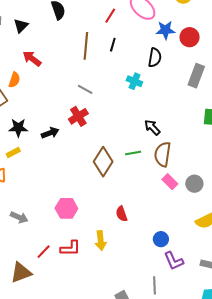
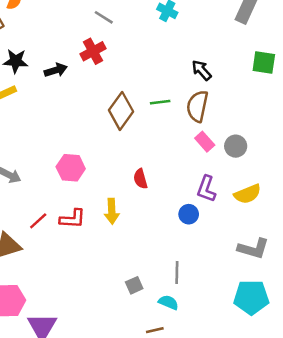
black arrow: (152, 127) -> (202, 70), moved
purple L-shape: (174, 261) -> (206, 189), moved, turned 40

